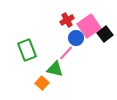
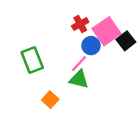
green triangle: (55, 69) -> (79, 79), moved

